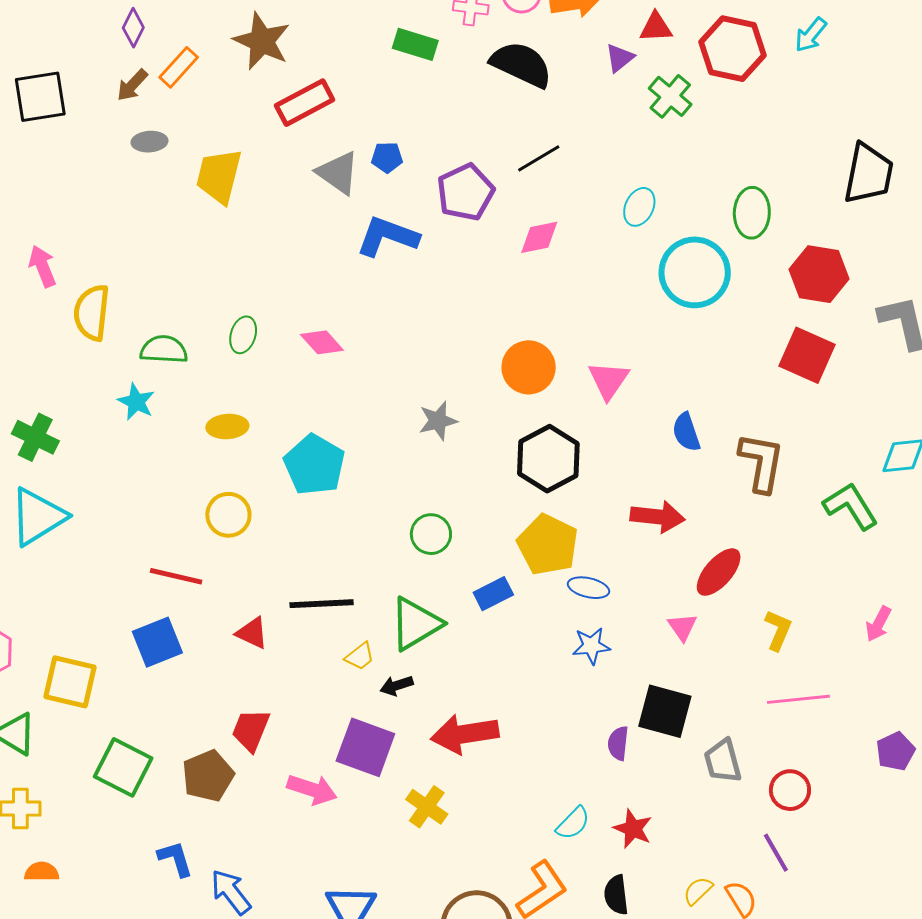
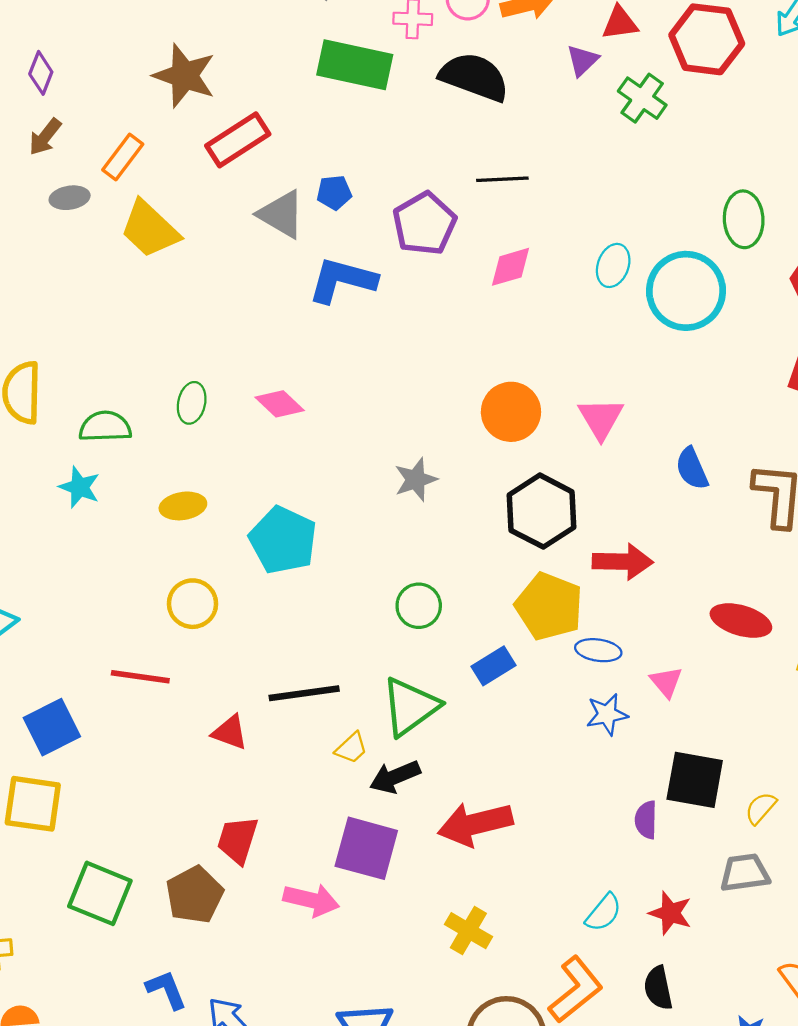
green rectangle: (415, 44) -> (355, 65), size x1.5
orange rectangle: (179, 67) -> (123, 157), moved
black line: (539, 158) -> (502, 179), turned 33
yellow trapezoid: (219, 176) -> (150, 229), turned -56
cyan ellipse: (639, 207) -> (613, 265), moved
red arrow: (658, 517) -> (623, 562), moved
red ellipse: (719, 572) -> (741, 621), turned 70
pink triangle: (682, 627) -> (666, 682), moved
blue square: (157, 642) -> (52, 727), moved
black arrow: (397, 686) -> (395, 777), size x1.4
gray trapezoid: (723, 761) -> (745, 873), moved, turned 102
yellow cross: (427, 807) -> (468, 931), moved
yellow semicircle: (698, 891) -> (761, 808), moved

